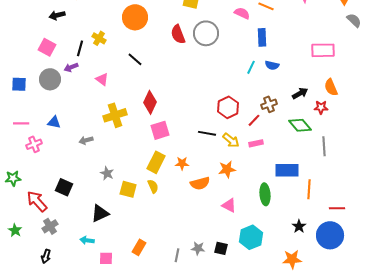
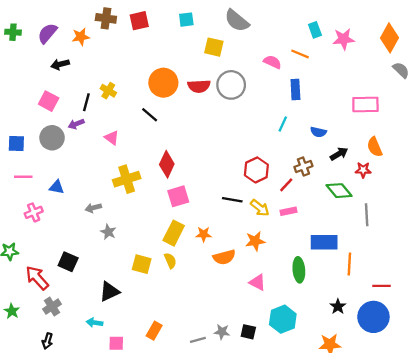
orange circle: (135, 17) -> (163, 83), moved
red semicircle: (178, 34) -> (199, 86), turned -72
blue semicircle: (272, 65) -> (318, 132), moved
pink line: (21, 123) -> (23, 177), moved
gray star: (107, 173) -> (108, 232), moved
gray line: (177, 255) -> (198, 340), turned 64

